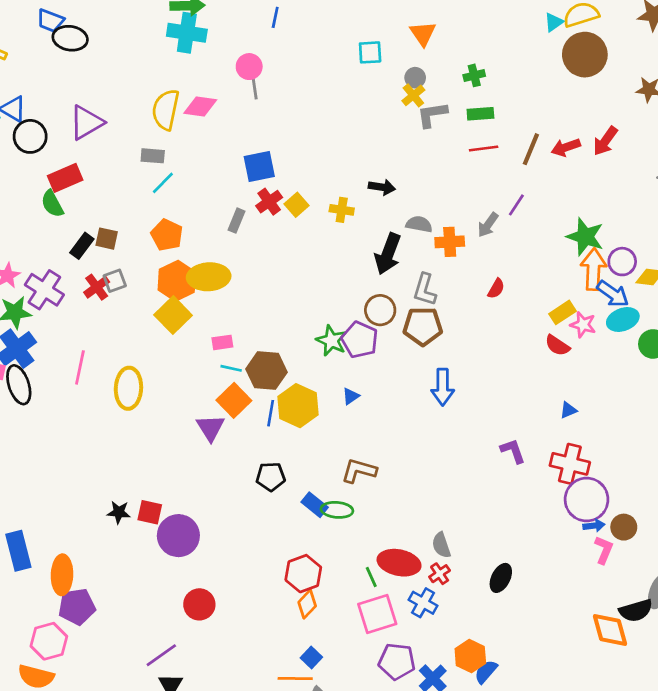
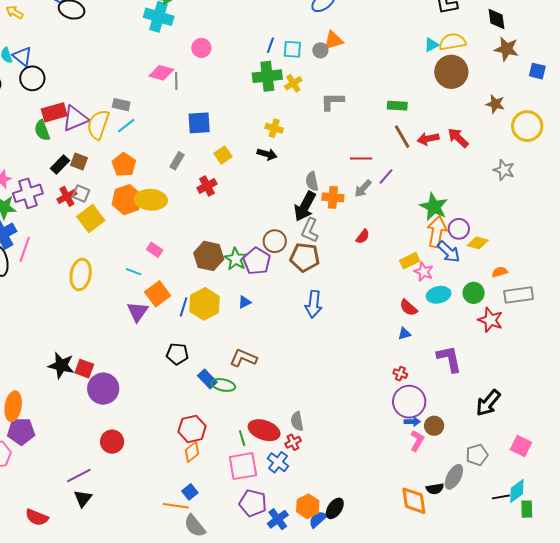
blue line: (275, 17) -> (270, 45), moved
orange triangle: (423, 34) -> (333, 40), turned 40
green cross: (474, 75) -> (267, 76), moved, size x1.8
gray circle: (415, 78) -> (320, 50), moved
gray line: (255, 87) -> (176, 81), moved
yellow cross: (413, 95) -> (293, 83), moved
yellow semicircle: (166, 110) -> (98, 125), moved
green rectangle: (480, 114) -> (397, 106), moved
purple triangle: (86, 122) -> (75, 118), moved
red arrow: (605, 141) -> (458, 138), turned 90
red line: (484, 148) -> (361, 158), moved
brown line: (531, 149) -> (402, 137), turned -60
black arrow: (382, 187) -> (267, 154), moved
red cross: (269, 202) -> (207, 186), moved
yellow cross: (342, 210) -> (274, 128), moved
gray semicircle: (419, 224) -> (312, 181), turned -120
black arrow: (388, 254) -> (305, 206), moved
gray square: (115, 281) -> (81, 194), turned 36
purple cross: (44, 290) -> (28, 193), turned 32
yellow square: (173, 315) -> (91, 219), moved
cyan ellipse: (623, 320) -> (439, 295), moved
pink rectangle: (222, 342) -> (155, 250), turned 35
red semicircle: (557, 345) -> (409, 308), moved
pink line: (80, 367) -> (25, 249), moved
cyan line: (231, 368) -> (134, 272), moved
brown hexagon: (267, 371) -> (209, 256), moved
purple L-shape: (513, 451) -> (449, 359), moved, size x1.4
red cross: (570, 464) -> (400, 374), size x0.5
black star: (119, 512) -> (61, 365), size x1.5
black ellipse: (501, 578) -> (335, 508), moved
black semicircle: (636, 611) -> (435, 489), size x0.7

